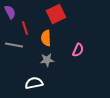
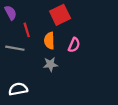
pink semicircle: (78, 50) -> (74, 45), moved
white semicircle: (34, 83) -> (18, 89), moved

